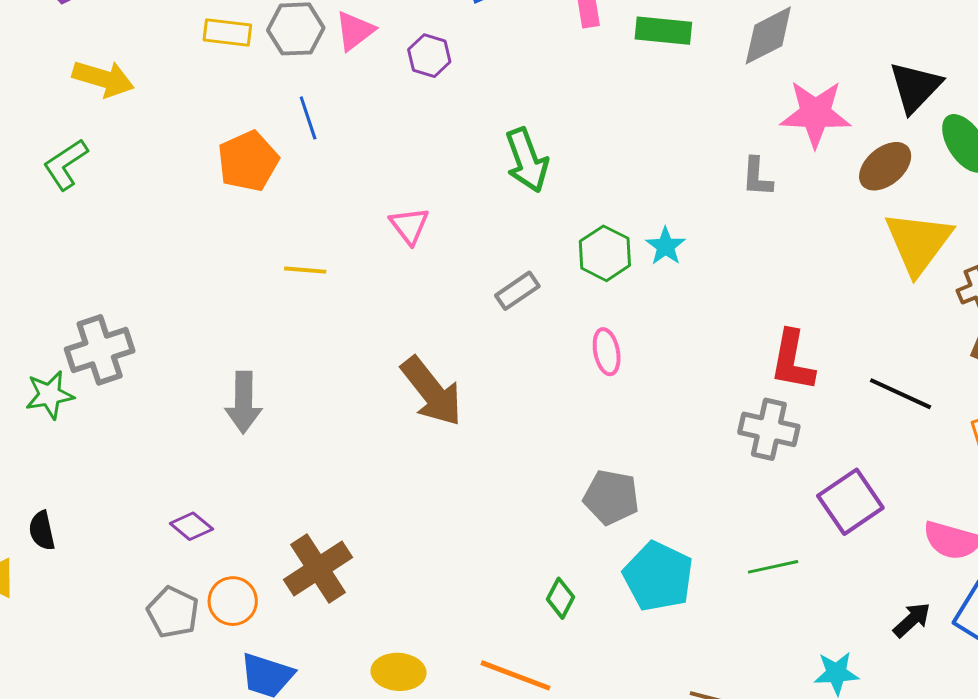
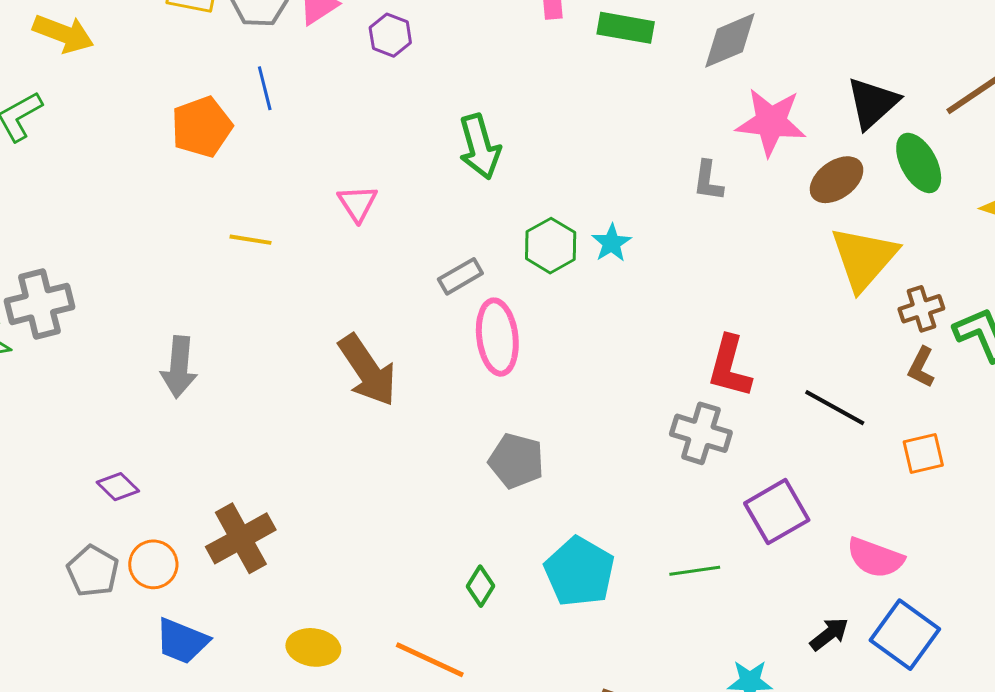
pink ellipse: (607, 352) -> (497, 337), moved, size x1.6
gray pentagon: (611, 497) -> (516, 461), moved

